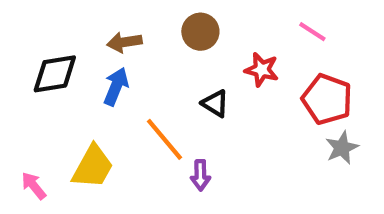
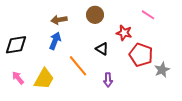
black diamond: (55, 74) -> (16, 45), moved
red pentagon: (327, 99) -> (141, 55), moved
purple arrow: (200, 175) -> (108, 80), moved
pink arrow: (34, 186) -> (18, 78), moved

